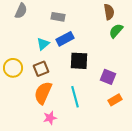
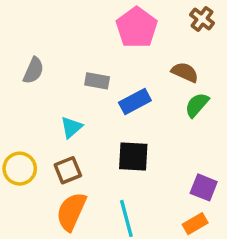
brown semicircle: (109, 12) -> (185, 72), turned -56
blue rectangle: (65, 39) -> (135, 101), moved
purple square: (108, 77) -> (204, 187), moved

